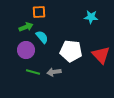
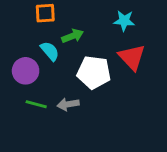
green arrow: (26, 27) -> (73, 36), moved
red triangle: (101, 55) -> (132, 57), moved

